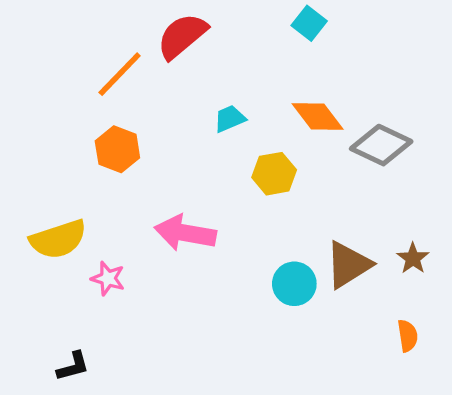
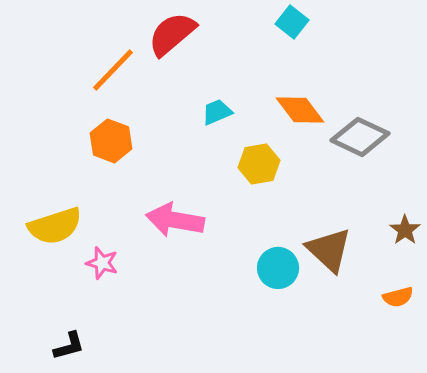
brown star: (413, 258) -> (405, 230), moved
brown triangle: (348, 265) -> (329, 250), turned -45
orange semicircle: (408, 336) -> (398, 297), moved, turned 84

